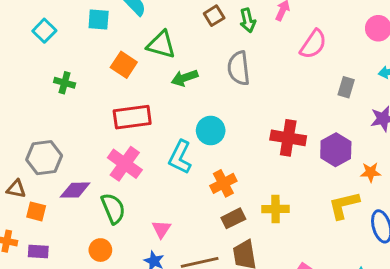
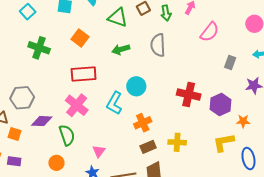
green triangle: (161, 45) -> (118, 18), moved
green cross: (65, 83) -> (39, 48), size x1.5

